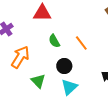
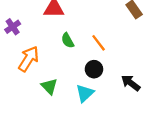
black circle: (64, 66) -> (94, 69), moved

